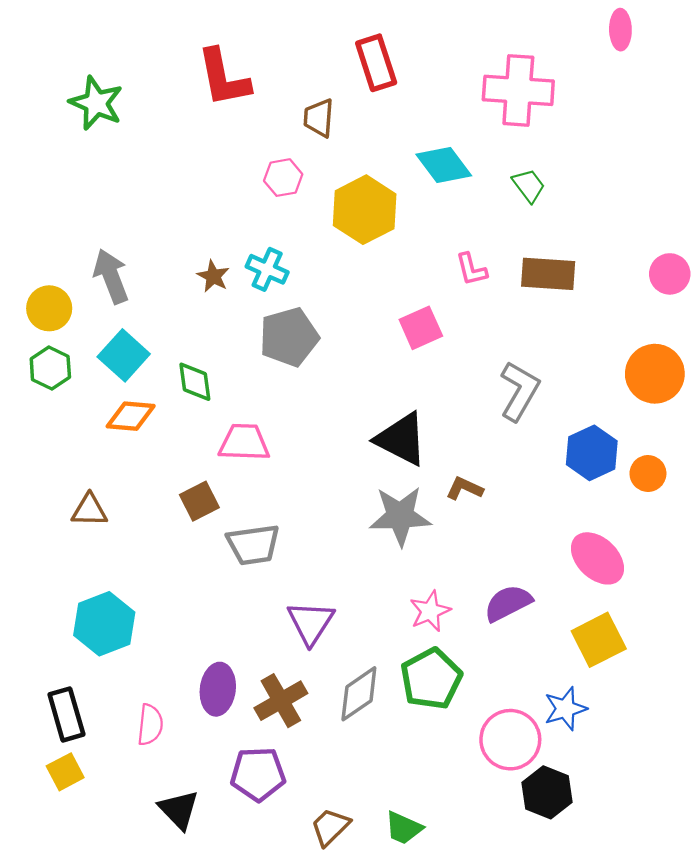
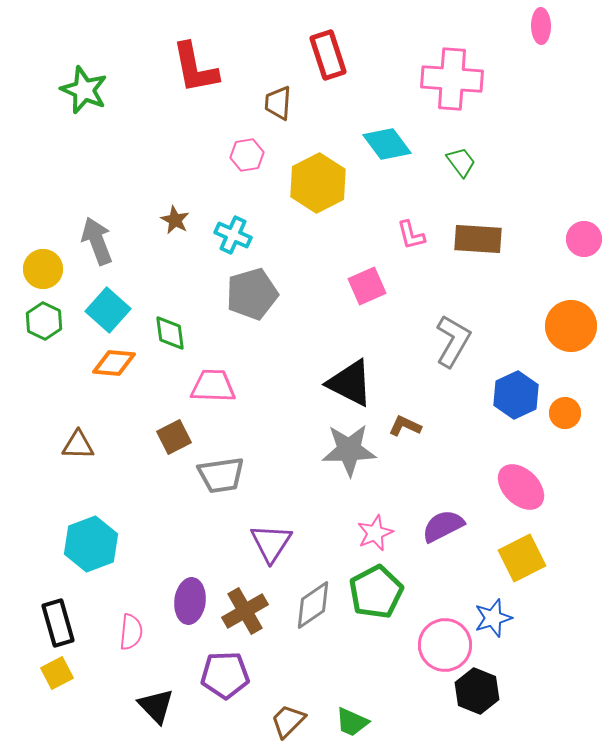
brown star: (213, 276) -> (175, 220), moved

